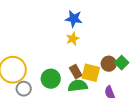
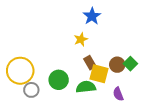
blue star: (74, 19) -> (92, 16), moved, turned 30
brown rectangle: (76, 72) -> (90, 63), moved

